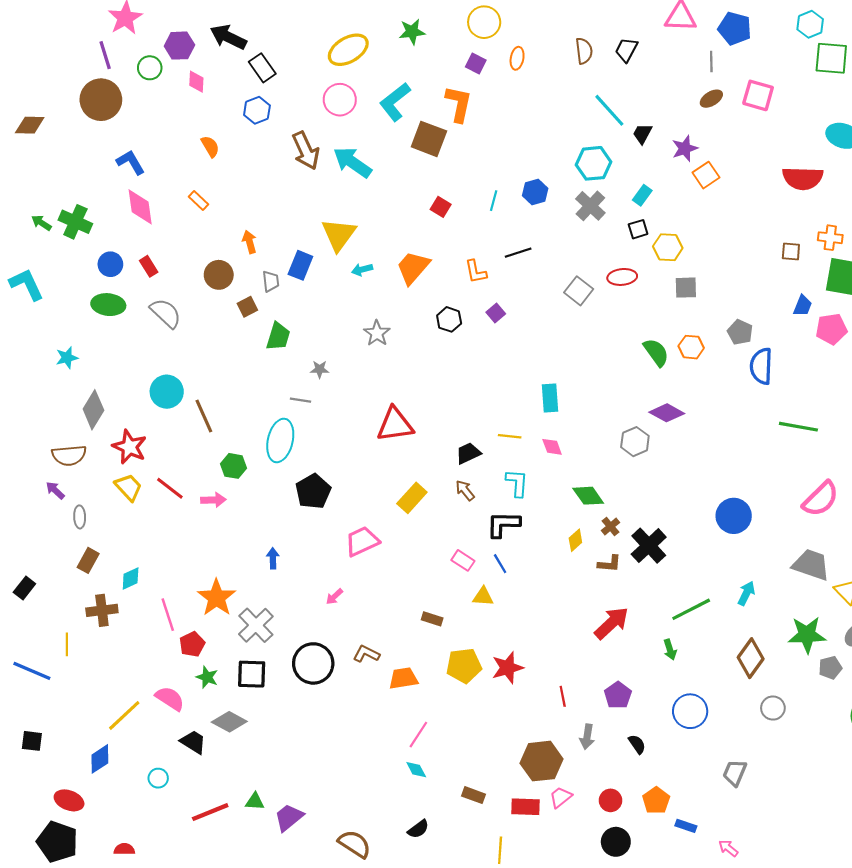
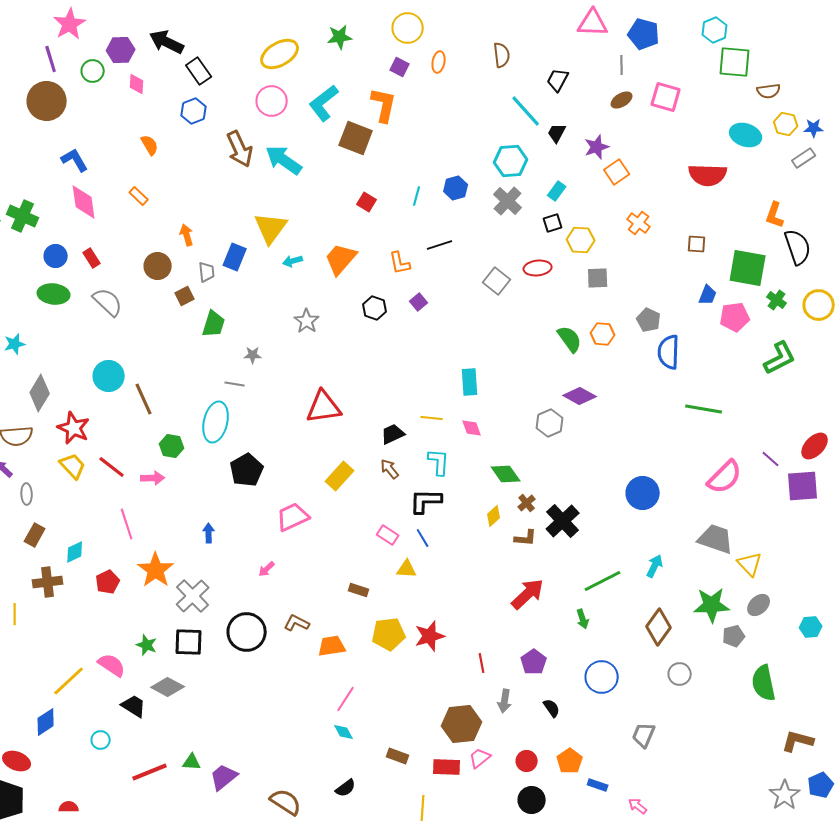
black trapezoid: (626, 50) -> (558, 80), moved
orange cross: (830, 238) -> (639, 223), moved, turned 30
pink line: (168, 615) -> (127, 524), moved
red pentagon: (192, 644) -> (108, 582), moved

